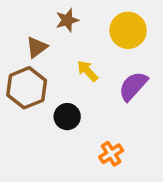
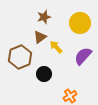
brown triangle: (37, 47) -> (40, 37), moved

